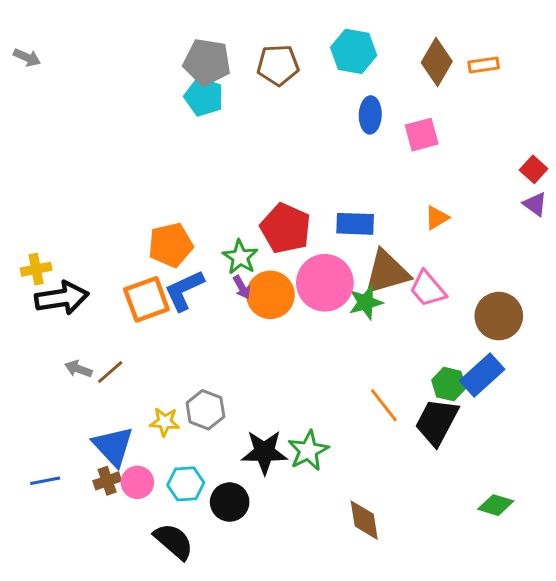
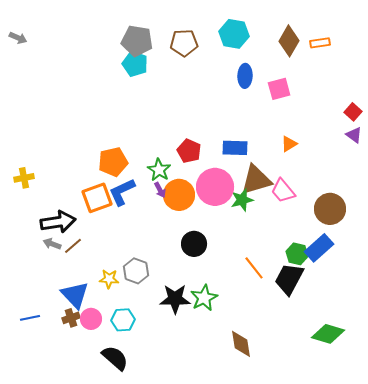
red pentagon: (286, 228) -> (189, 151), size x0.7
black arrow: (62, 298) -> (58, 222), moved
black circle: (230, 502) -> (194, 244), moved
green diamond: (496, 505) -> (328, 334), size x1.4

